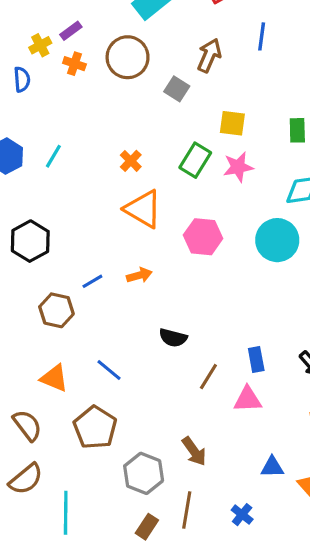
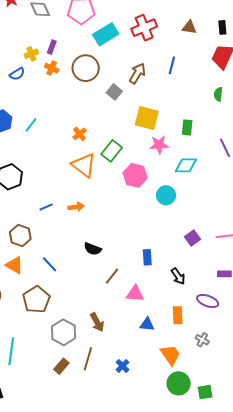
purple rectangle: (71, 31) -> (52, 47), turned -40
blue semicircle: (22, 79) -> (17, 74), turned 56
yellow square: (232, 123) -> (147, 118), size x1.4
green rectangle: (195, 160) -> (112, 151), moved
pink star: (238, 167) -> (159, 145), moved
pink hexagon: (203, 237) -> (135, 175), moved
cyan circle: (277, 240) -> (166, 195), size x0.7
brown hexagon: (56, 310) -> (20, 235), moved
blue rectangle: (256, 359) -> (147, 257), moved
blue triangle: (272, 467) -> (147, 324), moved

